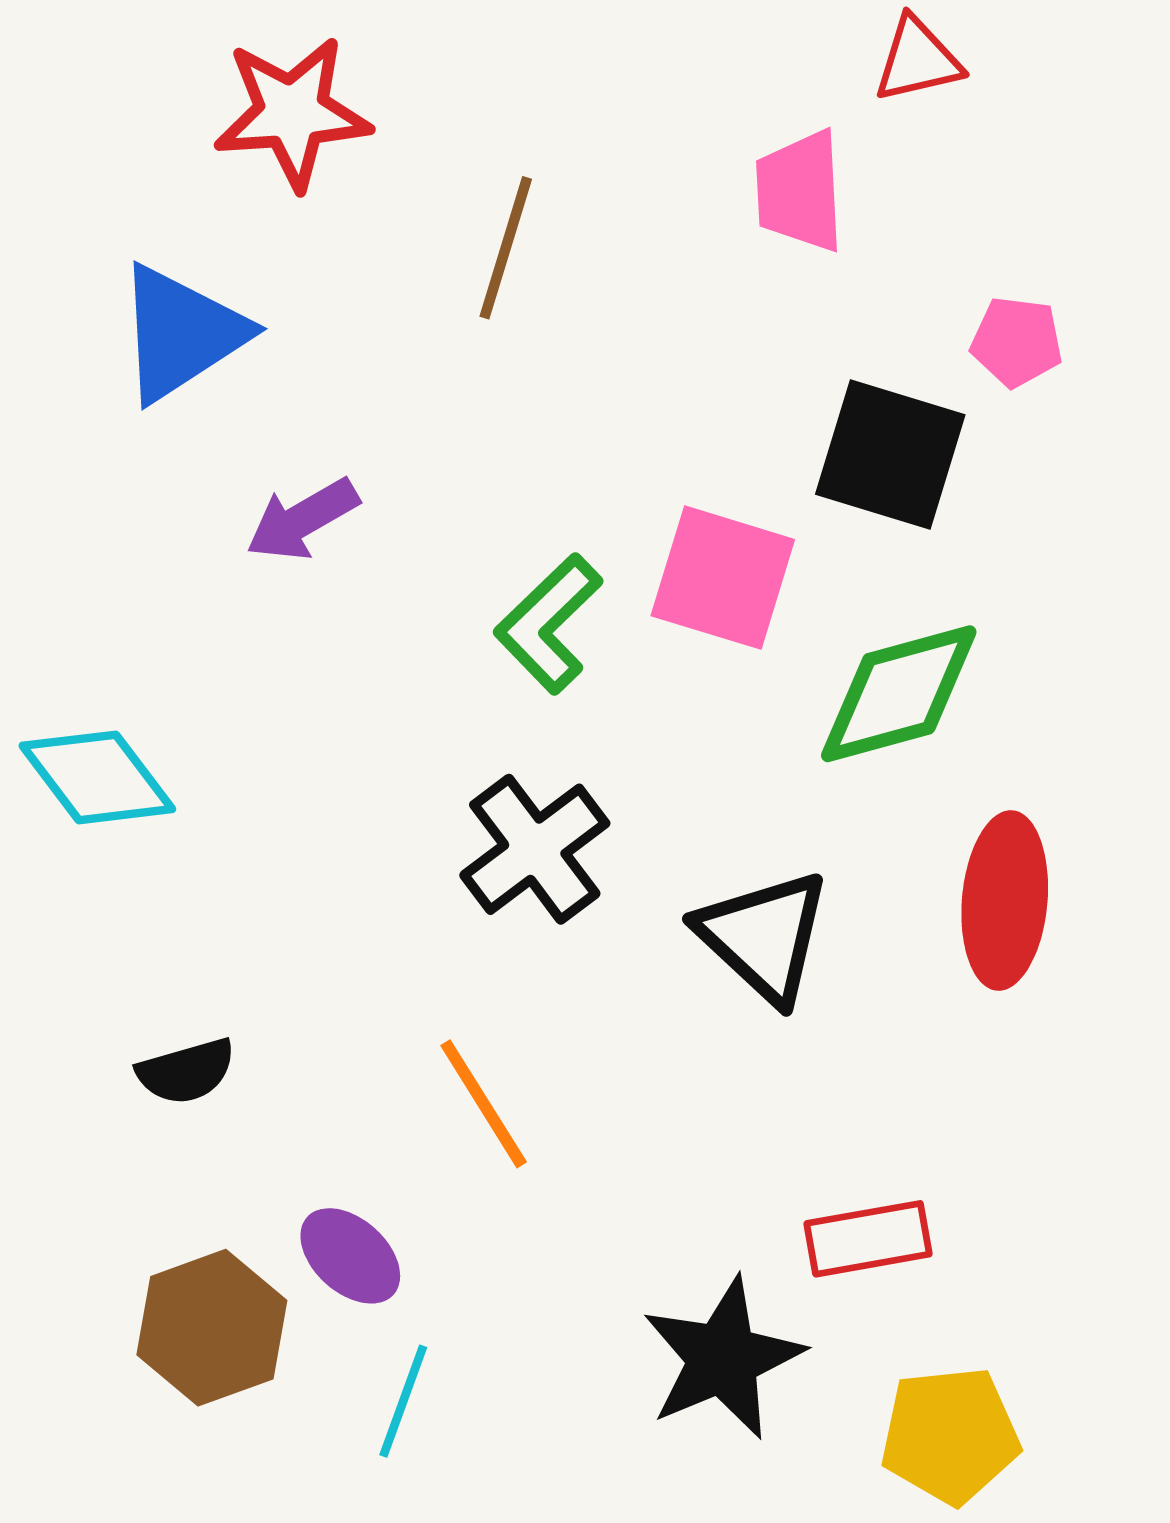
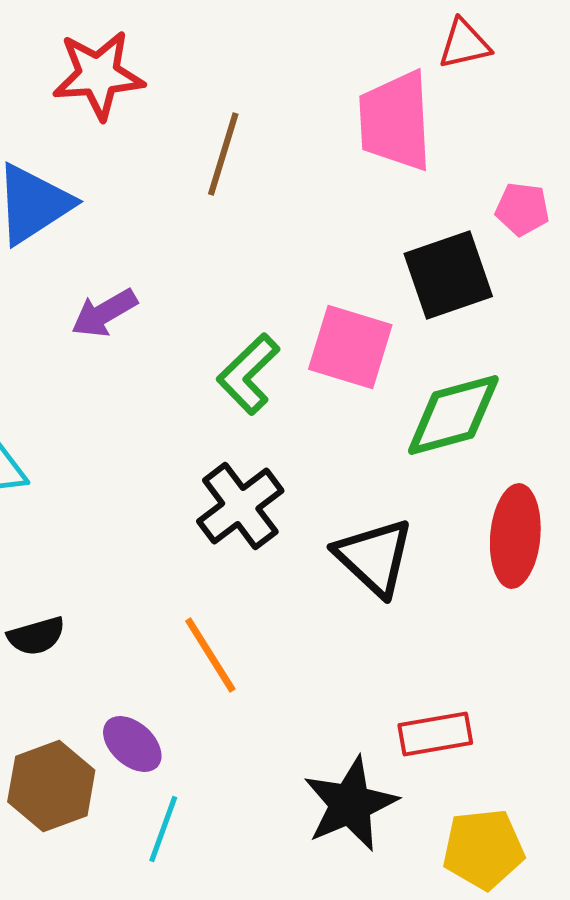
pink trapezoid: (800, 191) -> (395, 121), size x1.4
black square: (890, 455) -> (448, 275), turned -36

